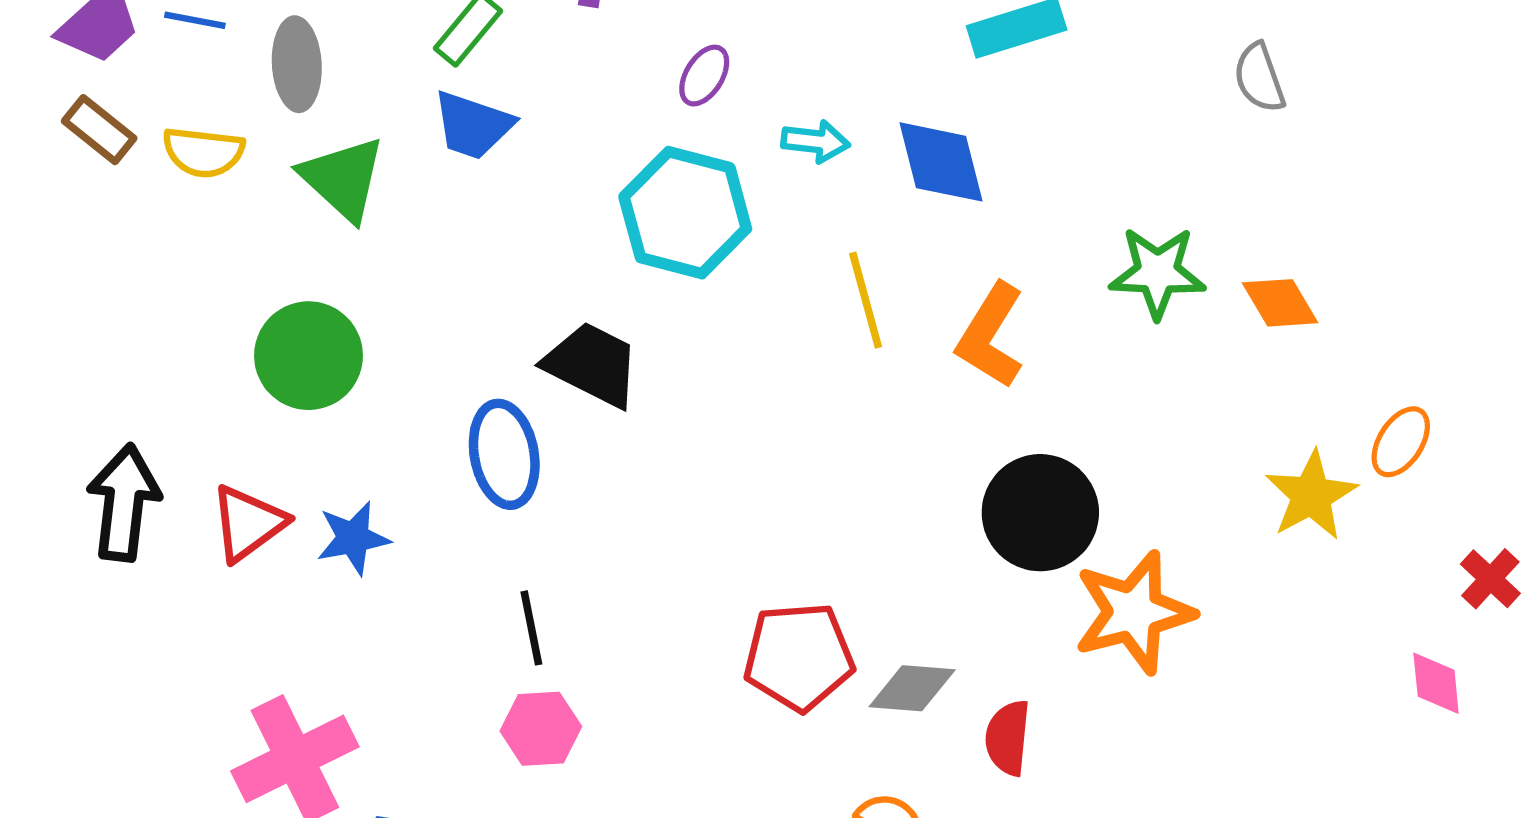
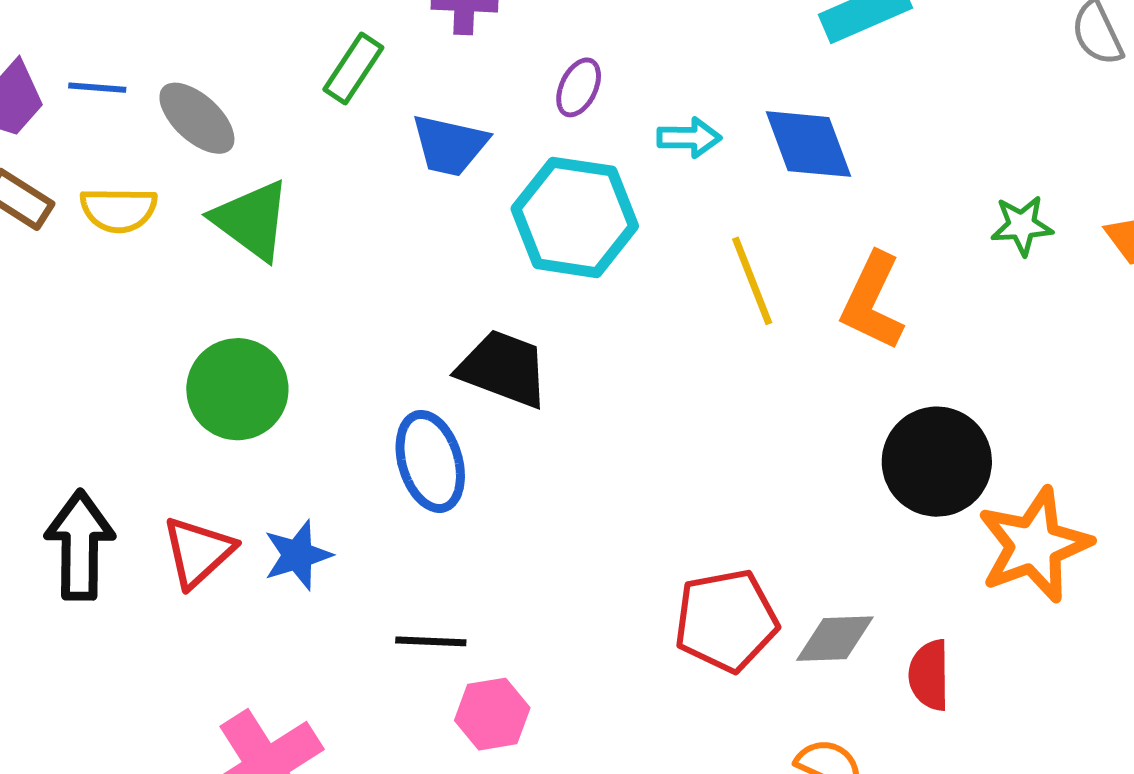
gray ellipse: (297, 64) -> (197, 118), turned -38
blue trapezoid: (473, 125) -> (450, 145), moved
green star: (1157, 273) -> (1022, 225), size x0.7
black line: (531, 628) -> (431, 641), moved, turned -70

